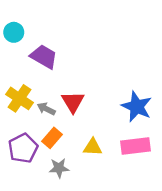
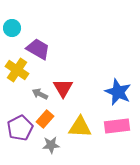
yellow cross: (20, 98) -> (17, 70), moved
yellow triangle: (93, 147) -> (80, 127), size x1.4

